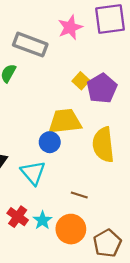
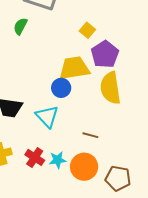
purple pentagon: (102, 88) -> (105, 54), moved
cyan star: (42, 220) -> (58, 160), turned 30
brown pentagon: (107, 243) -> (118, 178), turned -30

